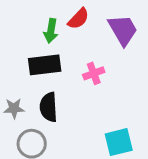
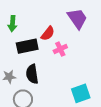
red semicircle: (78, 19) -> (48, 33), moved
green arrow: (51, 31) -> (12, 24), moved

